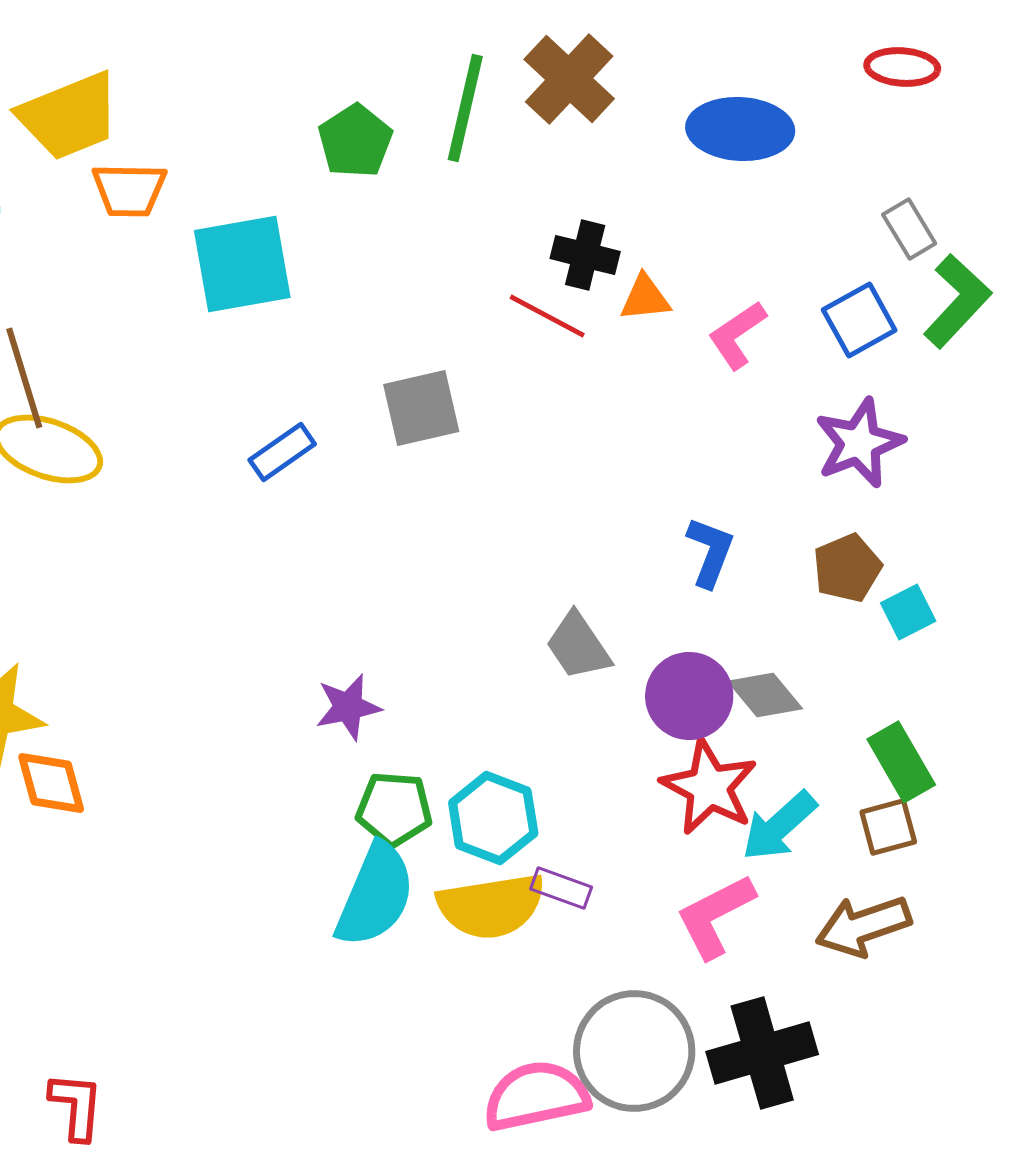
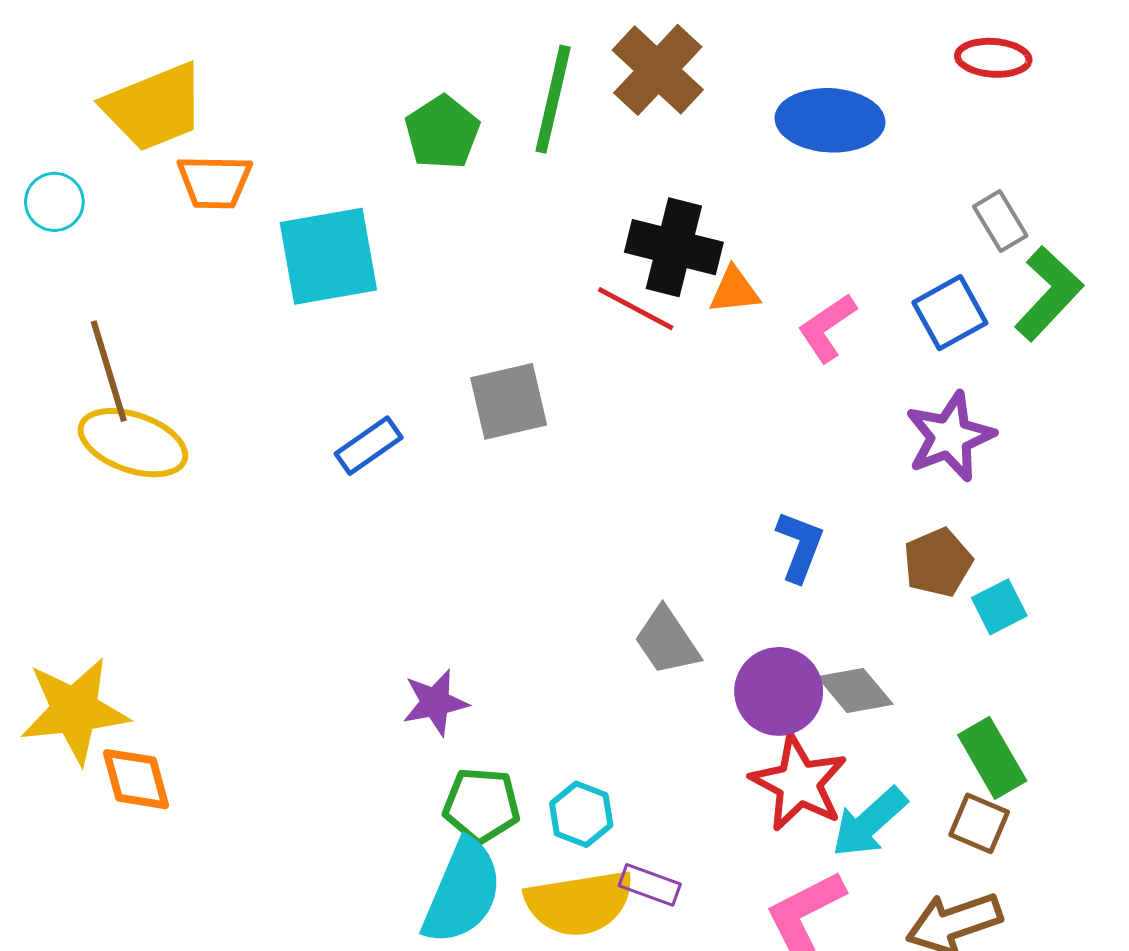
black cross: (585, 255) -> (674, 247), size x1.4
cyan hexagon: (493, 818) -> (581, 814), size x0.7
brown square: (888, 827) -> (979, 823), turned 38

